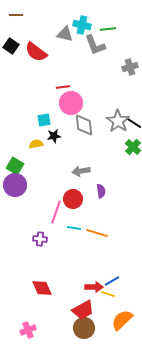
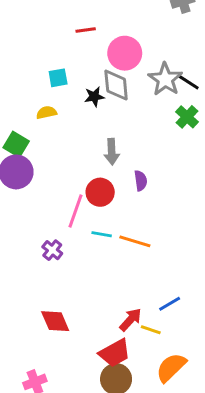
pink circle: (71, 103) -> (125, 53), moved
black star: (54, 136) -> (94, 97), moved
gray arrow: (81, 171) -> (112, 152), turned -84
purple cross: (40, 239) -> (52, 250), turned 32
blue line: (112, 281) -> (170, 304), moved
red arrow: (94, 287) -> (131, 320), turned -48

